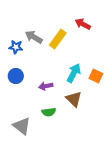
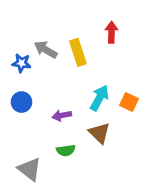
red arrow: (83, 24) -> (111, 32), turned 63
yellow rectangle: (58, 39) -> (78, 52), turned -54

